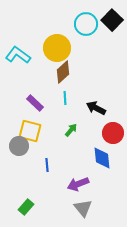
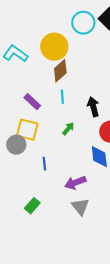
black arrow: (96, 108) -> (93, 107), turned 48
green rectangle: (26, 207) -> (32, 206), moved

